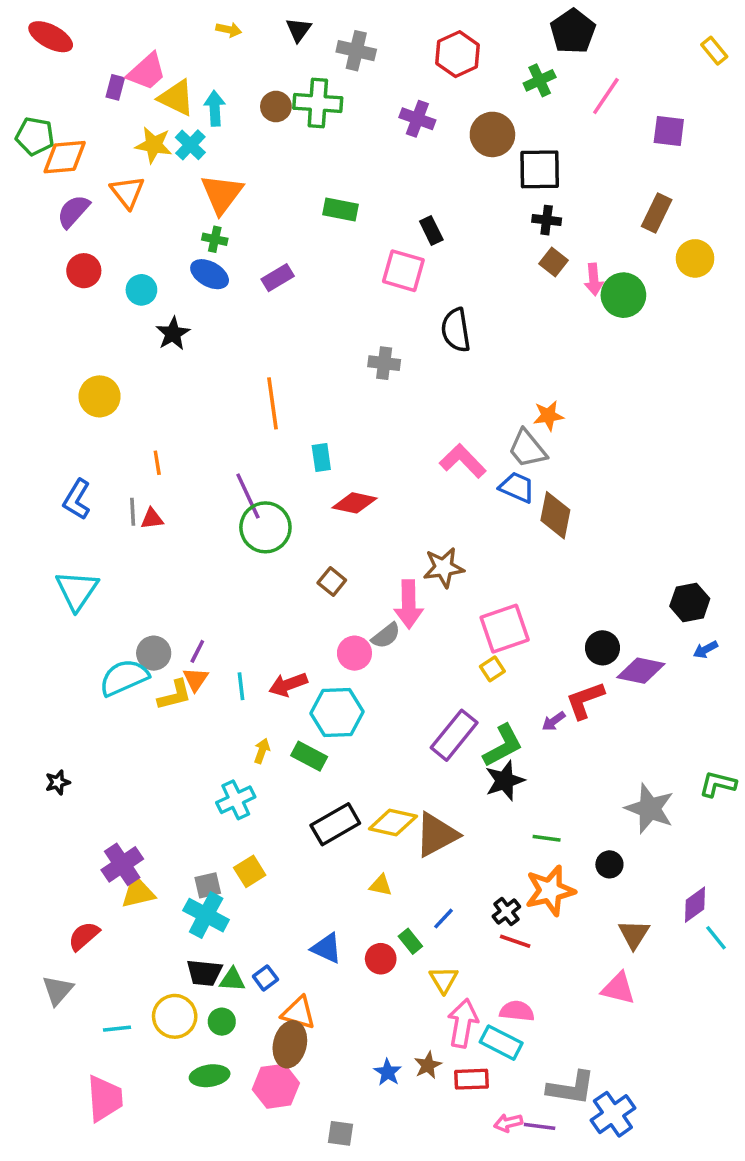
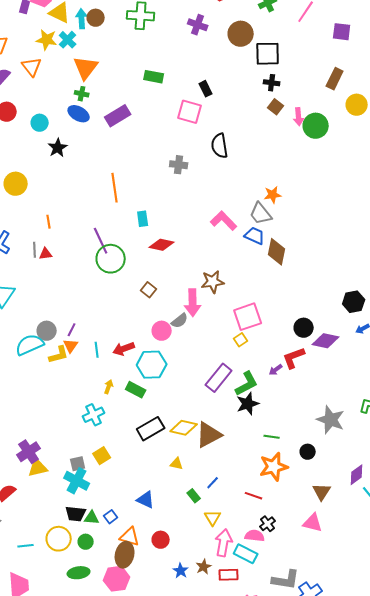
brown circle: (276, 107) -> (96, 18), moved
purple rectangle: (278, 278) -> (118, 116), size x1.4
black cross: (506, 912) -> (268, 524), moved
red circle: (381, 959) -> (161, 540), moved

